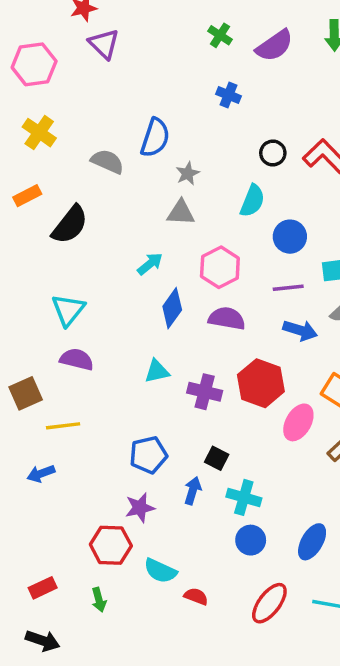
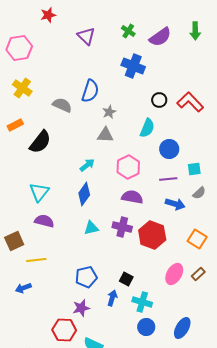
purple triangle: (104, 44) -> (86, 36), moved
blue cross: (228, 95) -> (133, 66), size x1.6
blue diamond: (172, 308) -> (84, 194), moved
purple cross: (205, 392) -> (122, 227), moved
pink ellipse: (298, 422) -> (174, 274), moved

